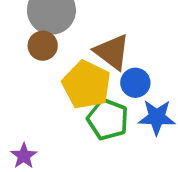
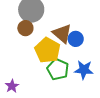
blue circle: (135, 83) -> (76, 39), moved

